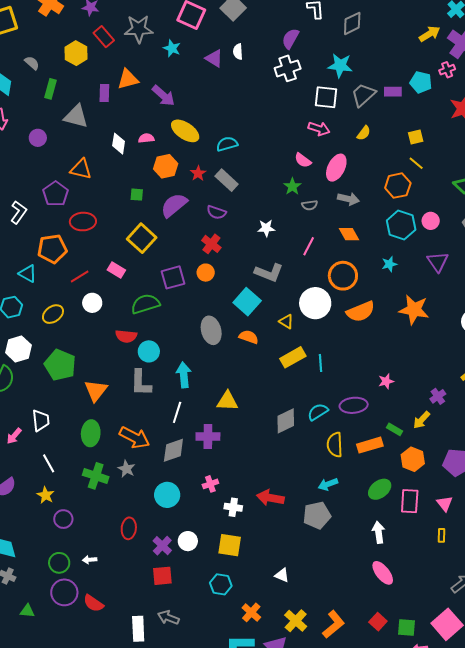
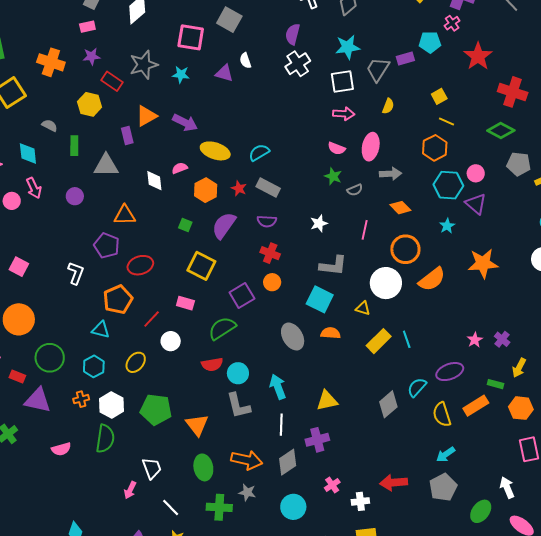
green square: (137, 195) -> (185, 225), turned 32
purple triangle: (438, 262) -> (476, 204), moved
purple cross: (438, 396) -> (502, 339), moved
green ellipse: (380, 489) -> (481, 511), moved

